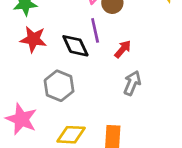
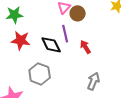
red arrow: (123, 49) -> (85, 47), turned -72
gray arrow: (132, 83) -> (93, 81), moved

